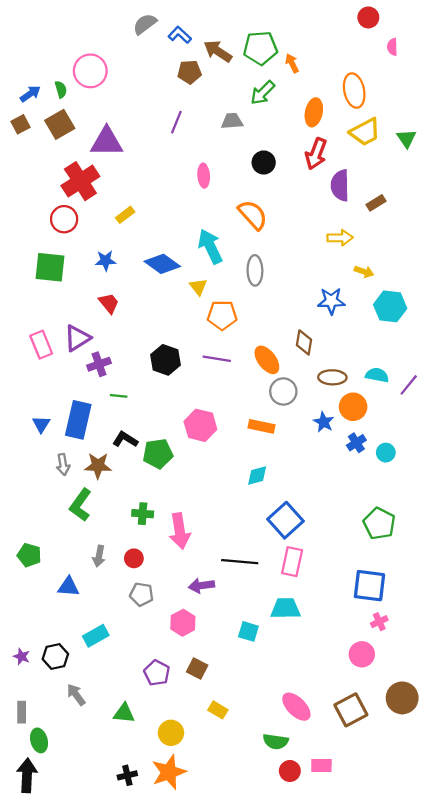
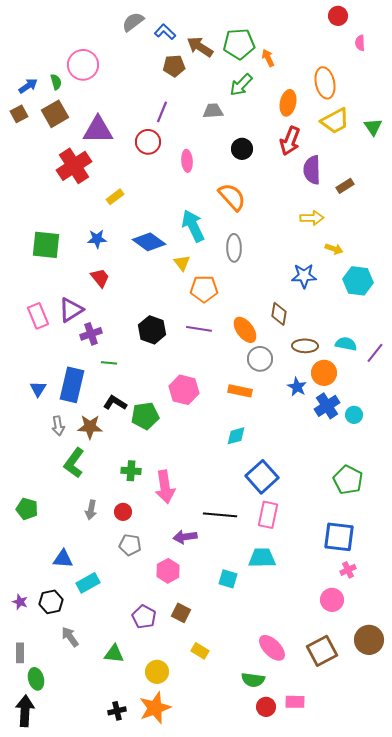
red circle: (64, 219) -> (148, 142), moved
blue cross: (356, 443) -> (327, 406), size x1.4
blue triangle: (68, 587) -> (63, 559), moved

